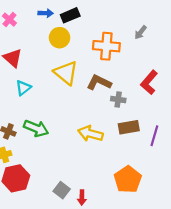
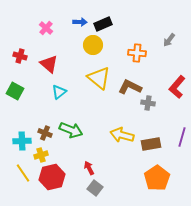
orange cross: (106, 46) -> (137, 53), size x0.7
brown rectangle: (129, 127) -> (151, 144), moved
red arrow: (82, 198) -> (89, 168), moved, turned 152

